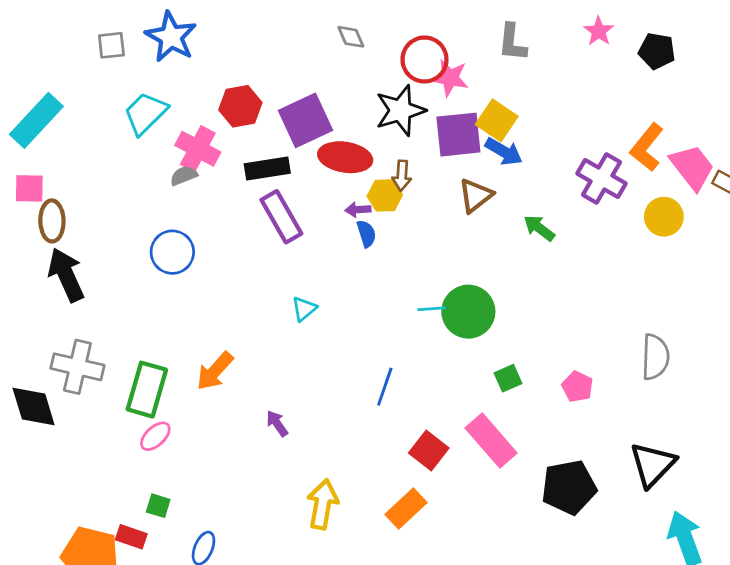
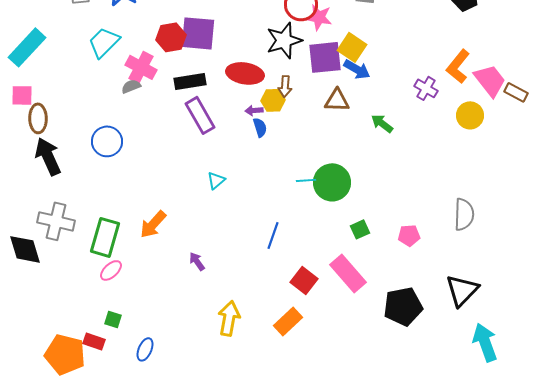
purple square: (305, 120) -> (198, 33), moved, turned 30
purple cross: (602, 178) -> (426, 88), size x0.7
brown triangle: (475, 195) -> (337, 100), turned 40
blue circle: (172, 252) -> (107, 141), moved
pink pentagon: (577, 387) -> (409, 235), turned -30

